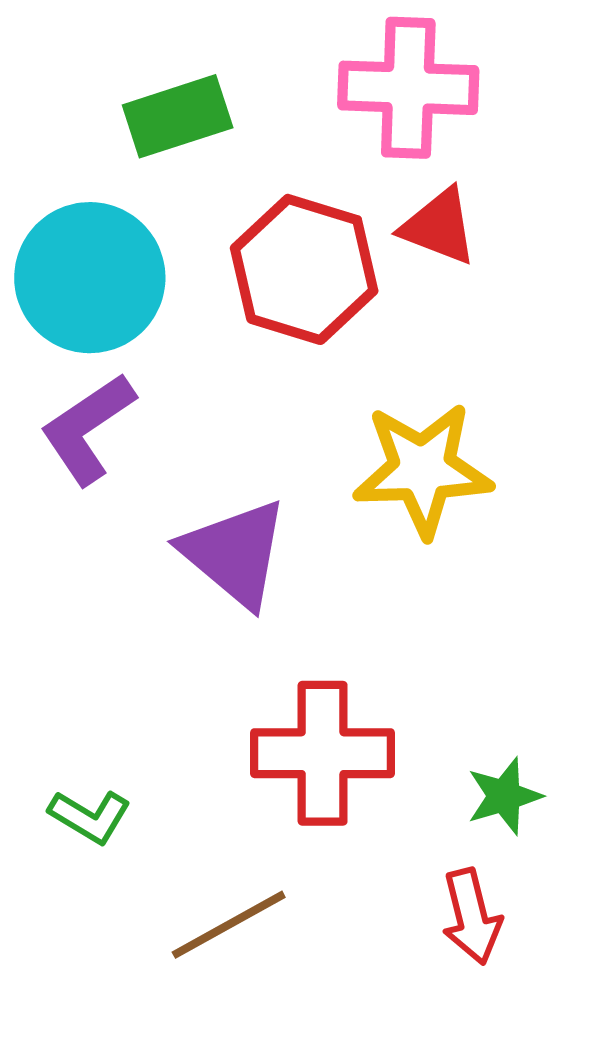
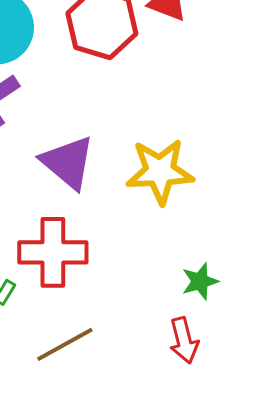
yellow star: (423, 469) -> (160, 171), moved
red cross: (323, 753) -> (53, 252), moved

